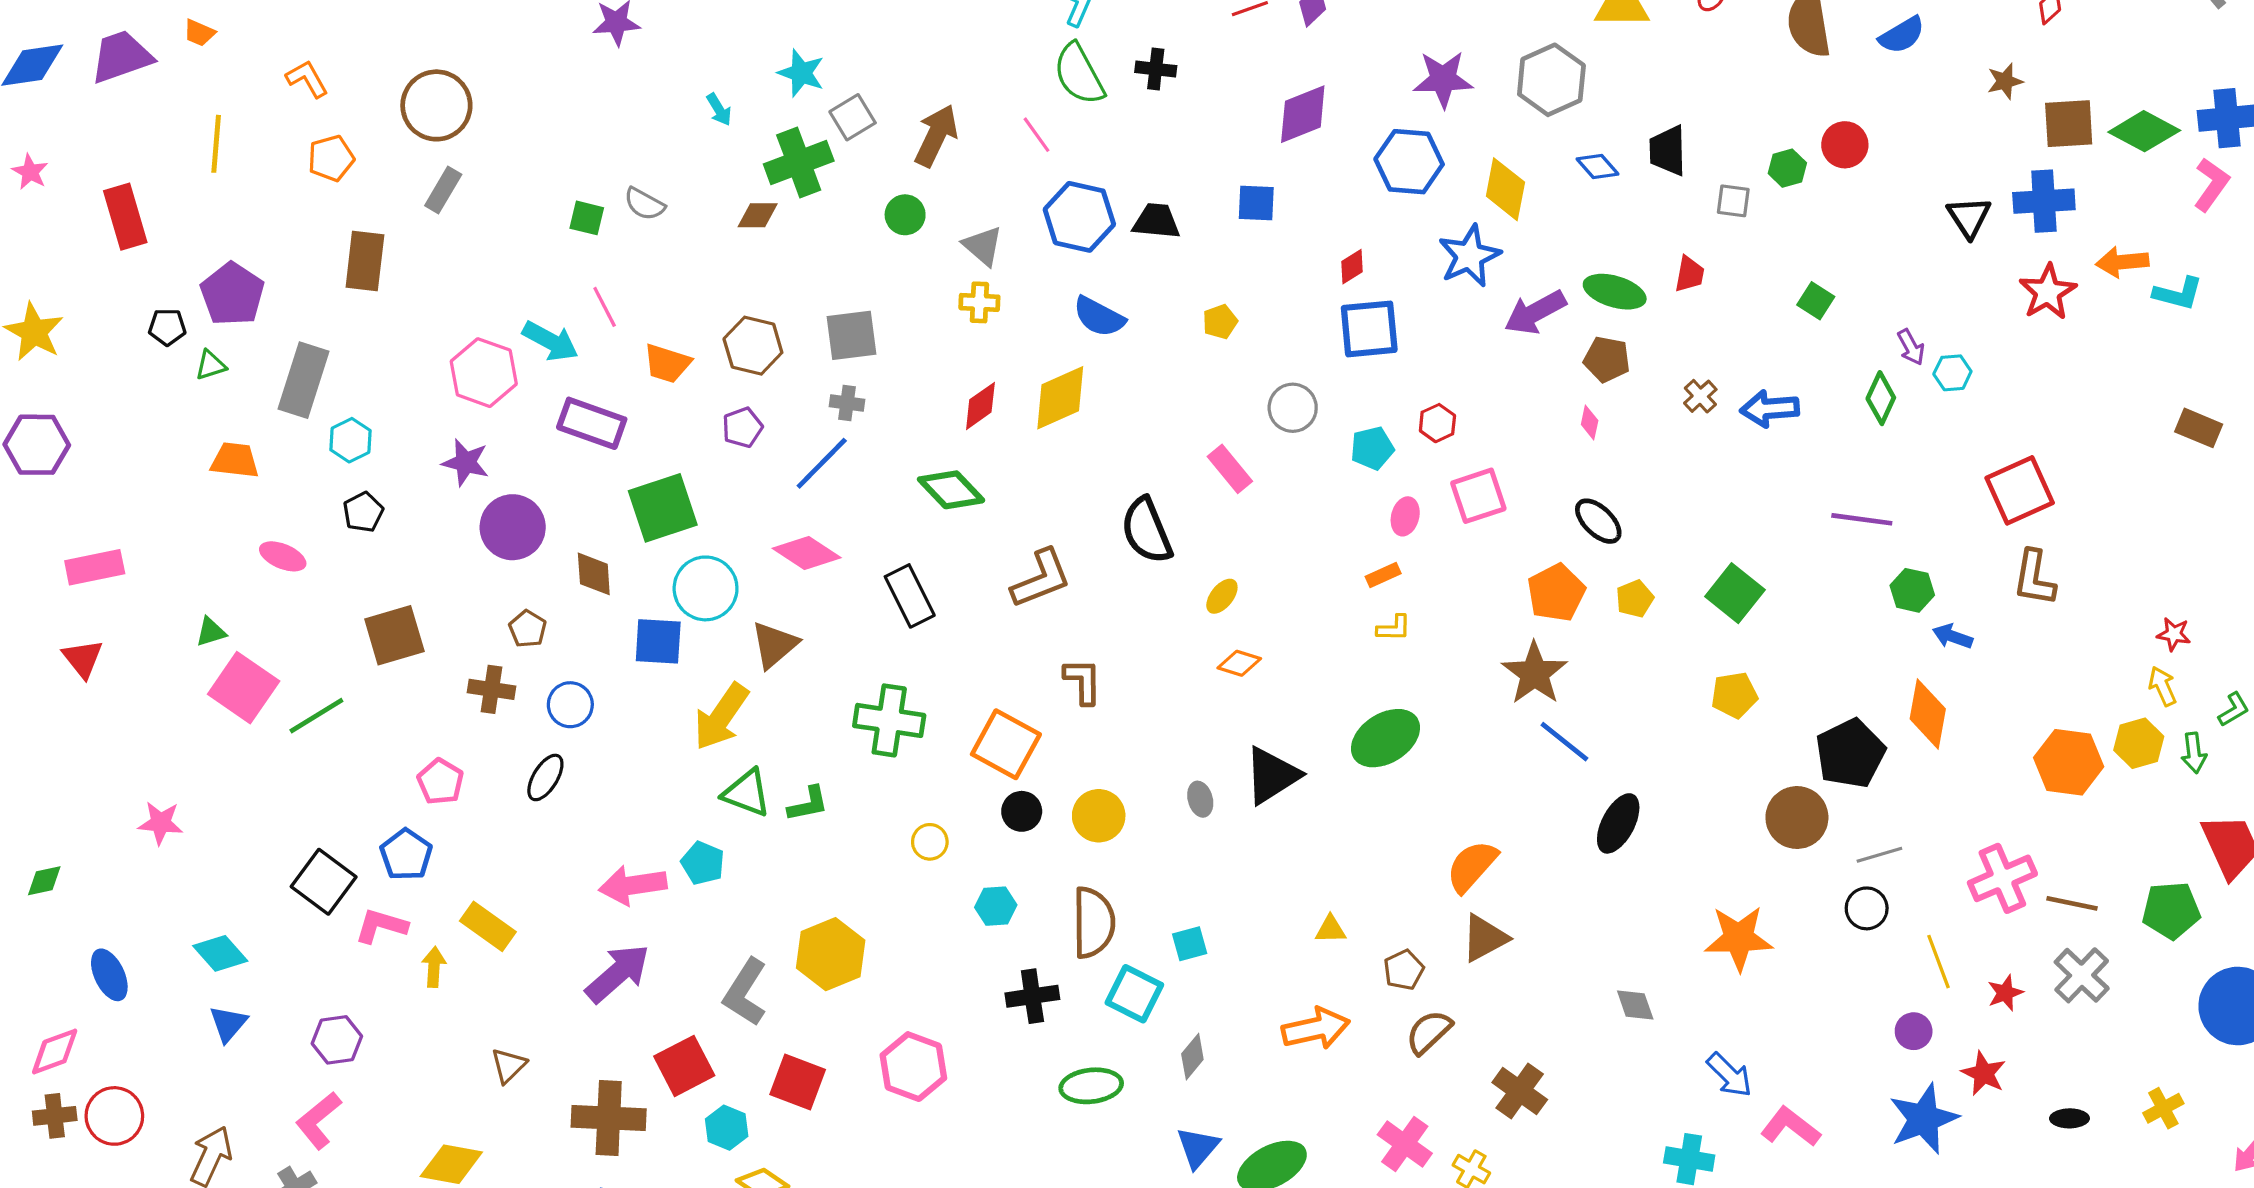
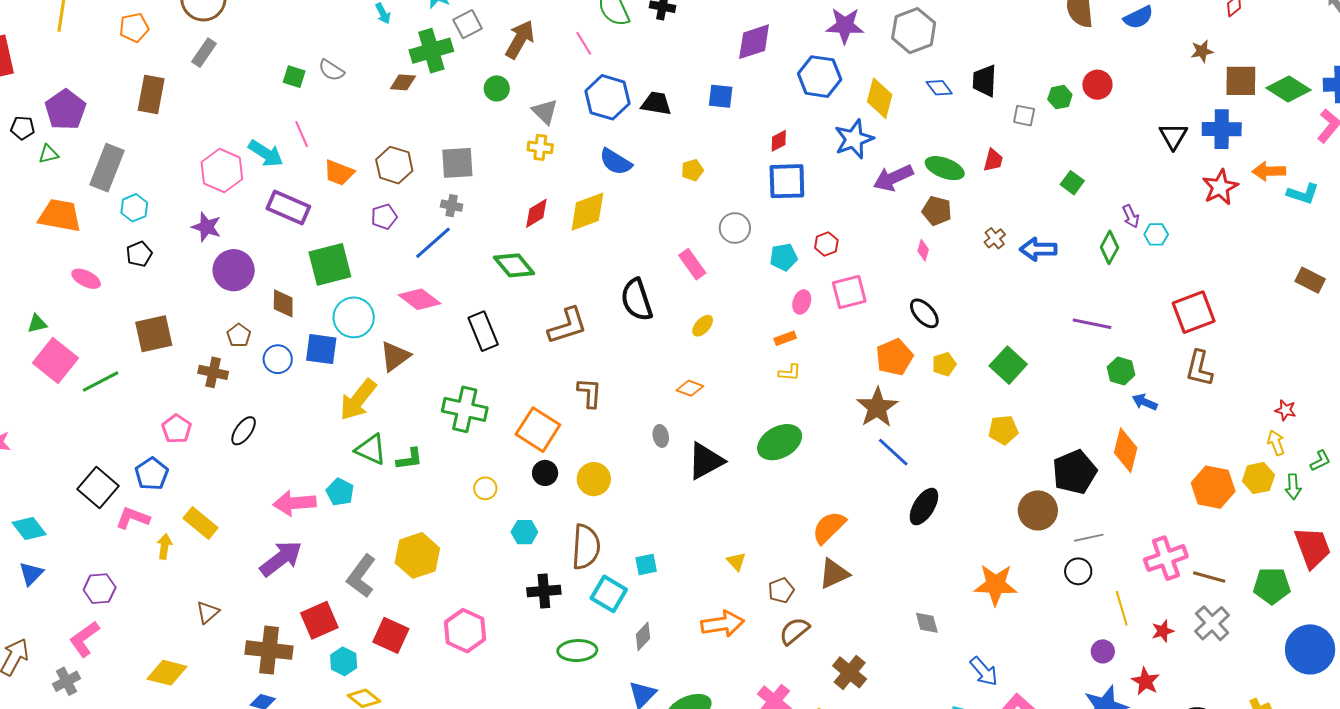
orange trapezoid: (235, 460) -> (60, 216), size x1.4
yellow ellipse: (1222, 596) -> (703, 326), moved
blue circle: (570, 705) -> (278, 359), moved
gray ellipse: (1200, 799) -> (661, 436), moved
yellow triangle: (1331, 929) -> (736, 561), turned 45

